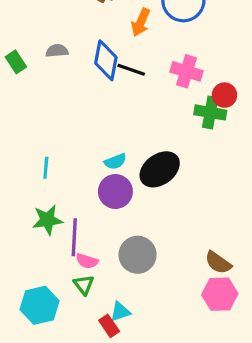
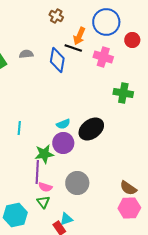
black line: (131, 70) -> (73, 48), moved
pink cross: (187, 71) -> (103, 57), moved
red circle: (224, 95) -> (132, 40), moved
green star: (47, 220) -> (44, 154), moved

